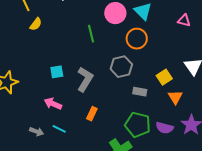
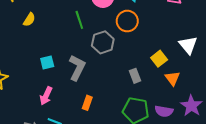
yellow semicircle: (36, 24) -> (29, 20), moved
gray hexagon: (121, 67) -> (103, 42), moved
gray rectangle: (140, 92) -> (135, 76), turned 64
pink arrow: (53, 104) -> (46, 96), turned -84

